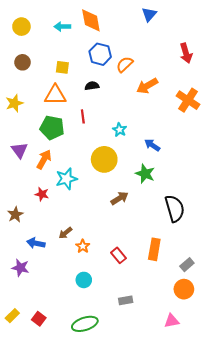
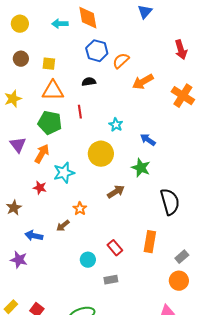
yellow square: (62, 67) -> (49, 64), moved
orange star: (83, 246) -> (80, 209), moved
cyan circle: (84, 280) -> (88, 260), moved
gray rectangle: (126, 300) -> (111, 280), moved

